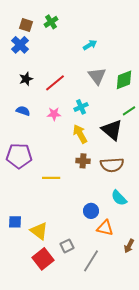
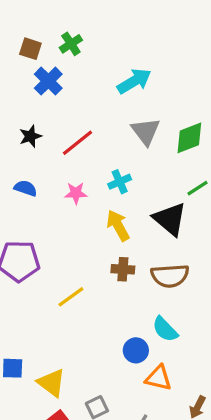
blue cross: (20, 45) -> (48, 81), moved
cyan arrow: (90, 45) -> (134, 81), size x1.5
yellow line: (51, 178) -> (71, 297), turned -36
cyan semicircle: (119, 198) -> (165, 329), moved

